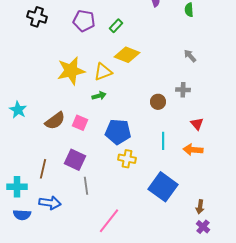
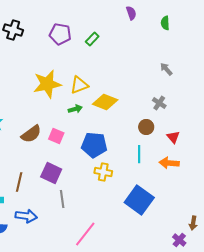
yellow diamond: (127, 55) -> (105, 102), moved
gray cross: (183, 90) -> (159, 103), turned 32
brown circle: (158, 102) -> (146, 127), moved
brown arrow: (200, 207) -> (193, 223), moved

